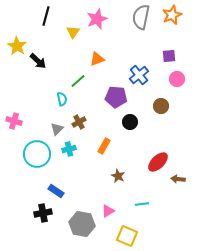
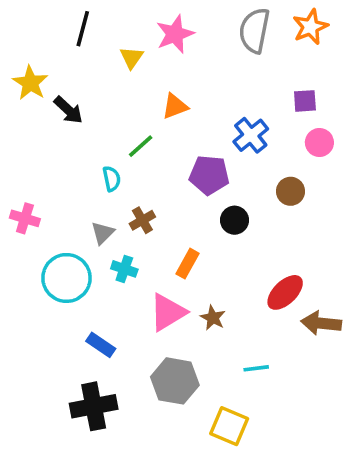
cyan cross: (69, 149) -> (124, 269), turned 32
brown arrow: (178, 179) -> (321, 323), size x1.5
pink triangle: (108, 211) -> (168, 312), moved, size x1.6
black cross: (43, 213) -> (94, 406), moved, size x1.4
gray hexagon: (82, 224) -> (175, 381), moved

